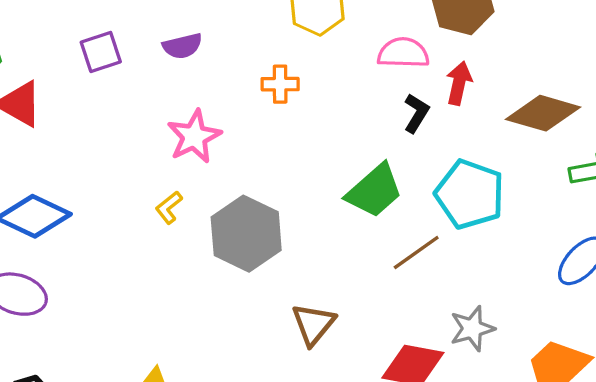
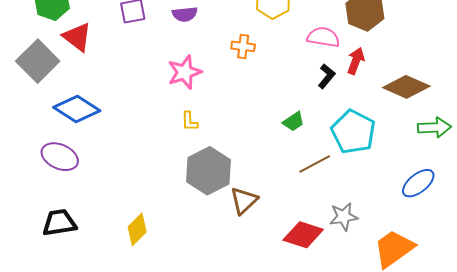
green trapezoid: (374, 191) -> (294, 122), size x0.6
yellow L-shape: (169, 207) -> (189, 121), moved, turned -60
gray hexagon: (246, 234) -> (208, 171), moved

